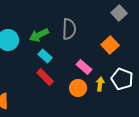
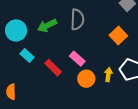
cyan rectangle: (45, 56) -> (27, 56), moved
pink rectangle: (84, 67) -> (77, 59), moved

